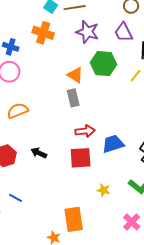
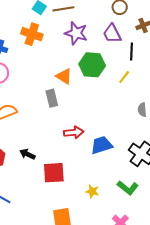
gray rectangle: (73, 98) -> (52, 98), moved
red square: (81, 158) -> (54, 173), moved

